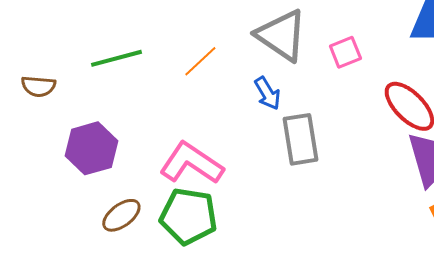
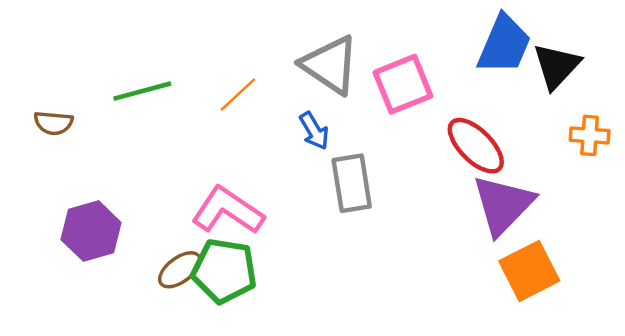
pink square: (345, 52) -> (403, 84), size x1.6
purple hexagon: (91, 148) -> (91, 231), moved
brown ellipse: (121, 215) -> (180, 270), moved

